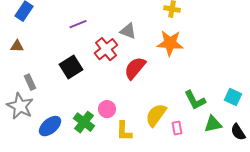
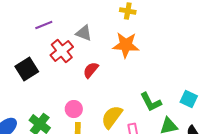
purple line: (78, 24) -> (44, 25), moved
red semicircle: (135, 68) -> (91, 70), size x0.7
pink circle: (107, 109) -> (74, 109), moved

